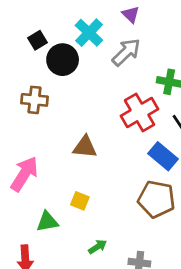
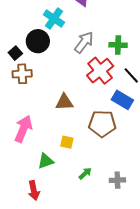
black square: (38, 40) -> (15, 53), moved
gray arrow: (126, 52) -> (84, 42), moved
brown pentagon: (156, 199) -> (102, 124), moved

